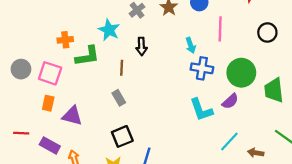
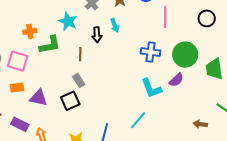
cyan arrow: (191, 45) -> (115, 25), moved
orange rectangle: (48, 103) -> (17, 87), turned 72
black square: (122, 136) -> (70, 101), moved
cyan line: (229, 141) -> (138, 120), moved

